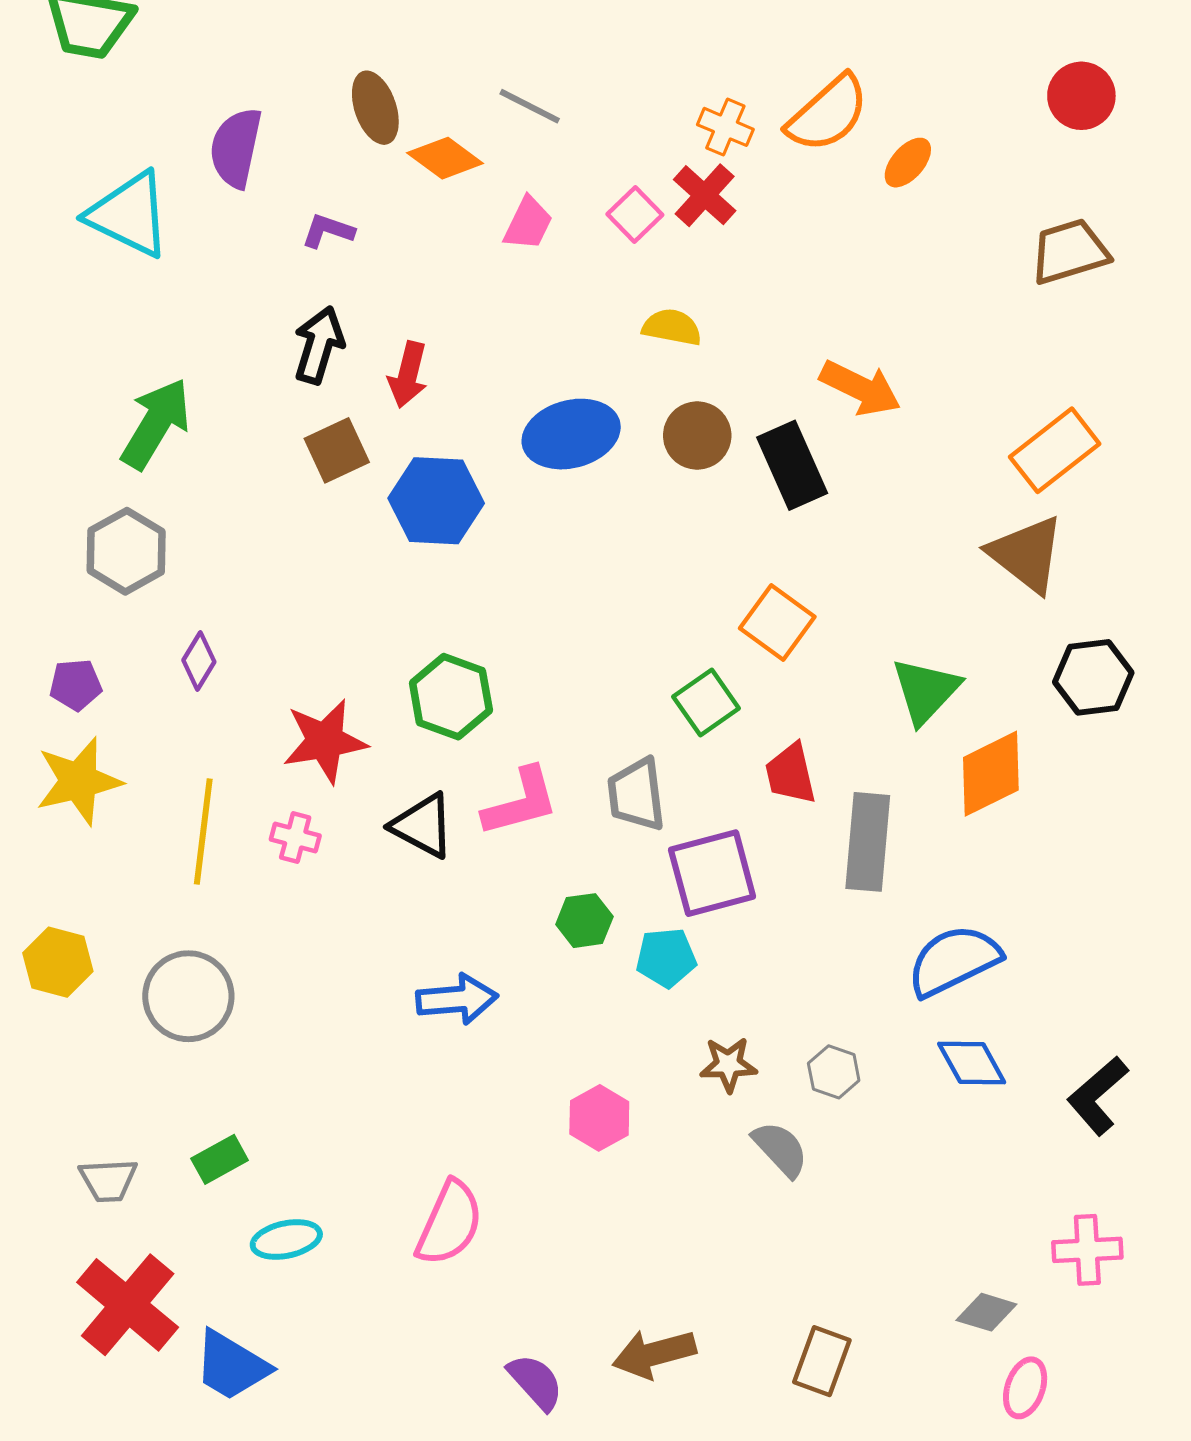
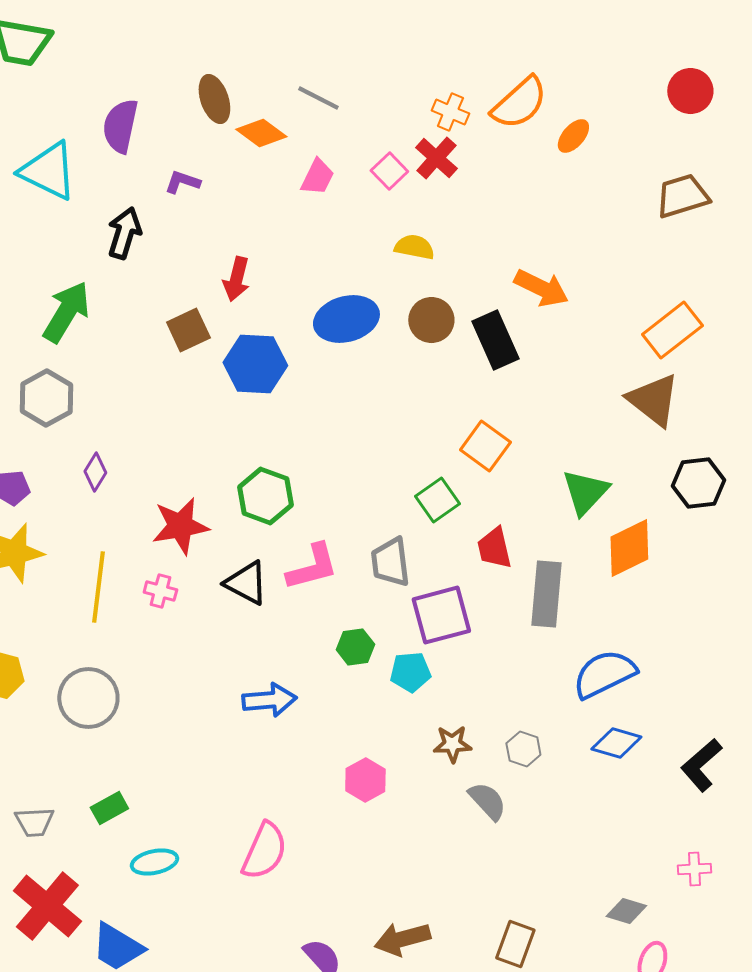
black arrow: (319, 345) -> (124, 233), moved
blue diamond: (972, 1063) -> (616, 743), turned -45
pink cross: (1087, 1250) -> (694, 869), size x0.7

